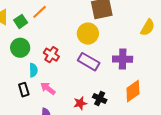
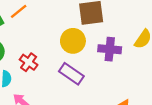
purple cross: (123, 59) -> (110, 49), moved

